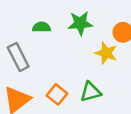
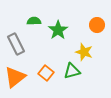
green star: (80, 23) -> (58, 30), moved, turned -30
yellow star: (106, 53) -> (84, 52), moved

